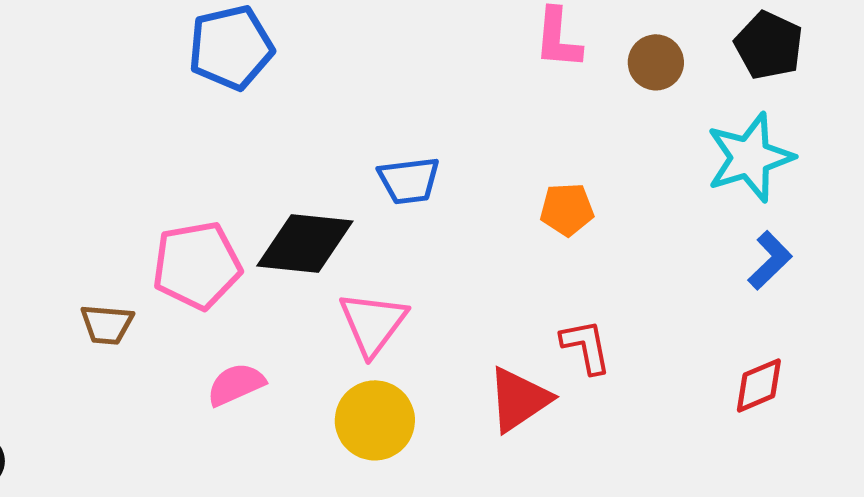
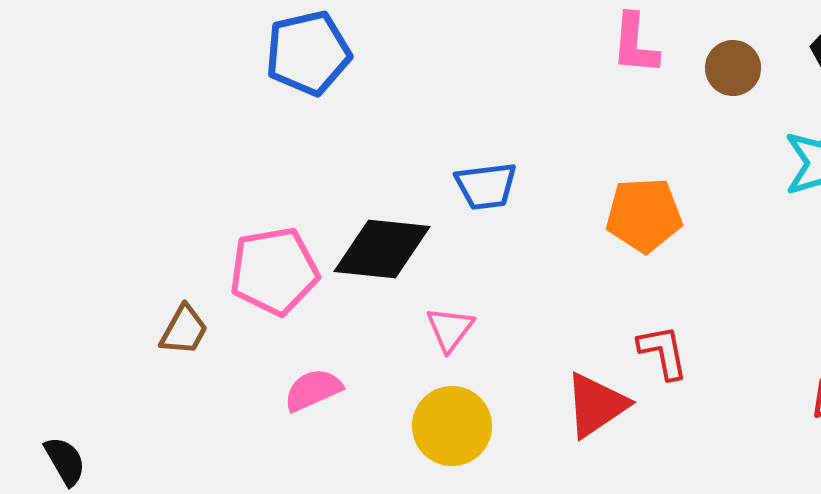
orange pentagon: (567, 209) -> (644, 215), size x1.4
pink triangle: (373, 323) -> (450, 329), size x0.7
brown trapezoid: (107, 324) -> (184, 330), turned -66

